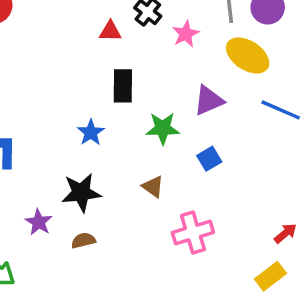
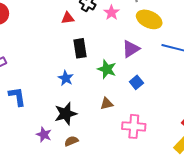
green star: (163, 128) -> (107, 69), turned 30
brown triangle: (153, 187) -> (107, 104), turned -40
pink cross: (193, 232) -> (134, 126), turned 30

